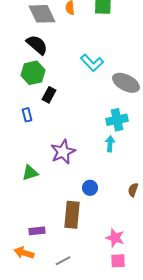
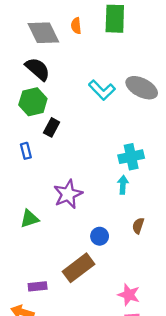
gray ellipse: (126, 83) -> (142, 88), moved
brown semicircle: (133, 190) -> (138, 226), moved
brown rectangle: (72, 215) -> (79, 268), turned 48

